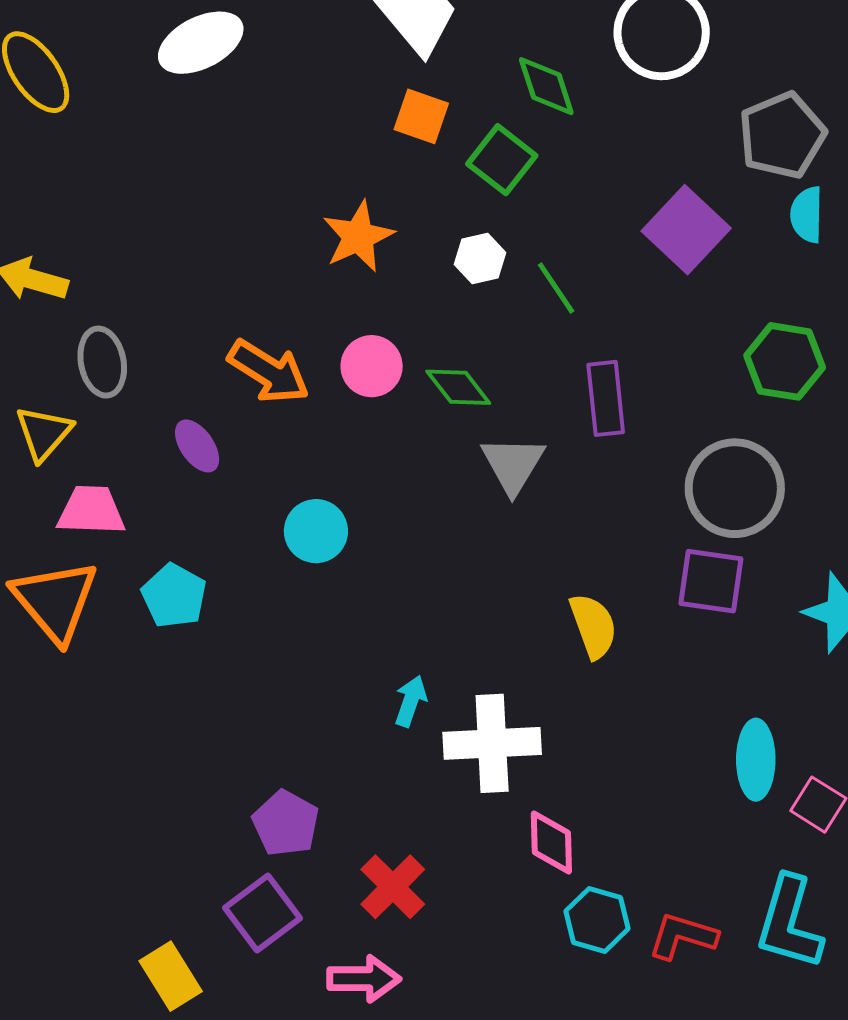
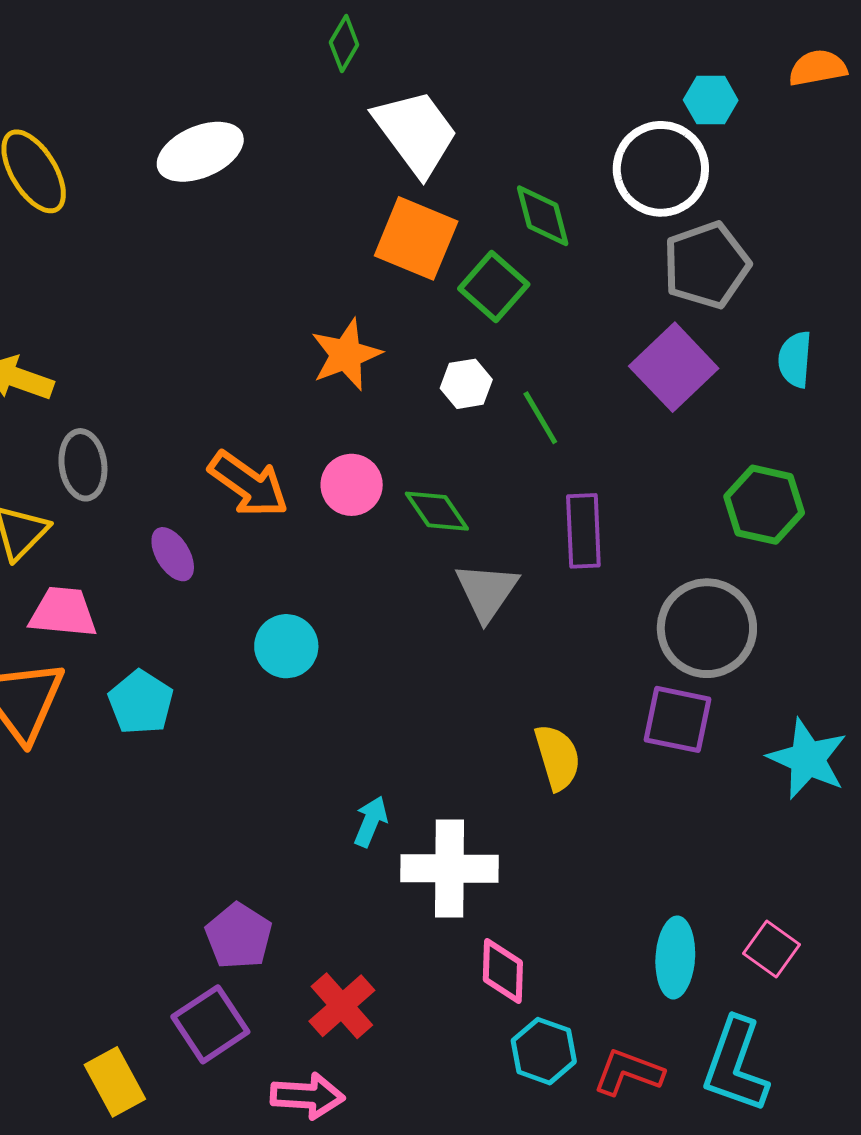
orange square: (421, 116) -> (416, 238), size x1.5
gray pentagon: (782, 135) -> (706, 265), moved
cyan ellipse: (756, 760) -> (675, 957), moved

